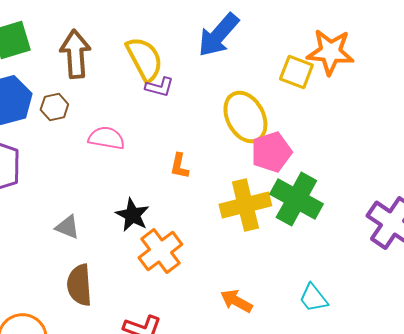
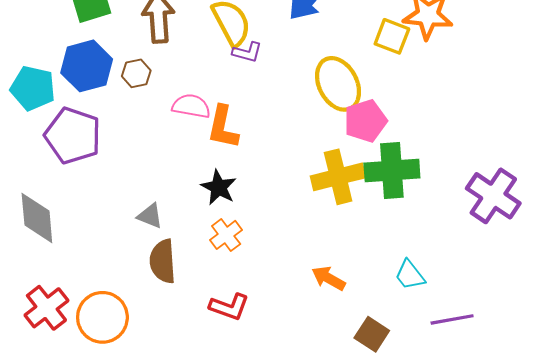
orange L-shape: (179, 166) -> (223, 127), moved, size x1.6
green cross: (296, 199) -> (392, 171), turned -33
gray triangle: (67, 227) -> (150, 216), moved
orange cross: (160, 251) -> (226, 235), moved, size x0.7

